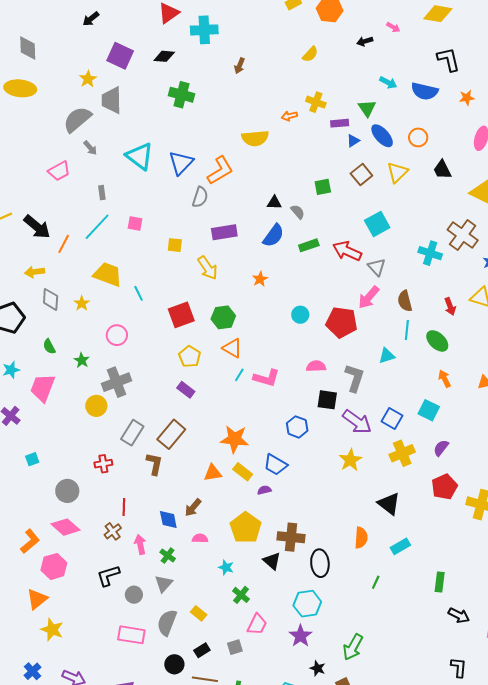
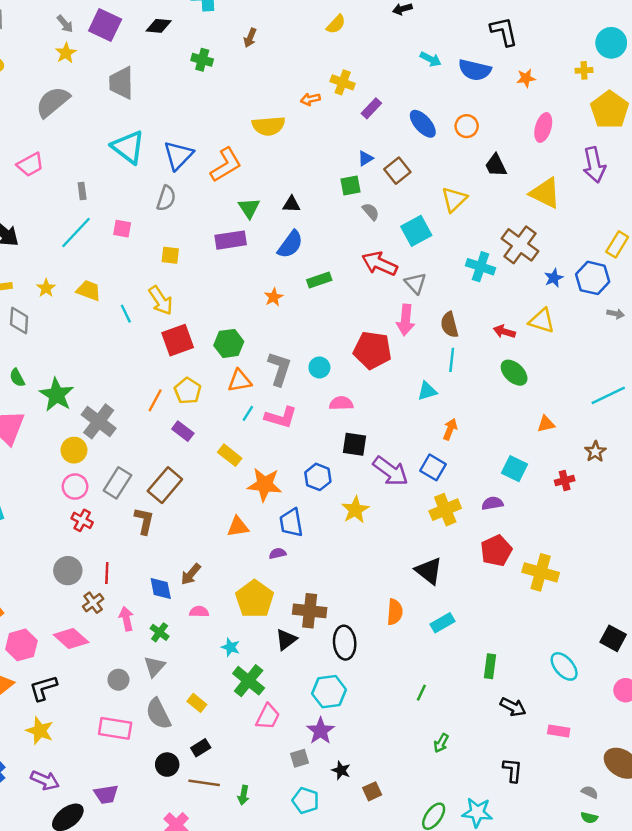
green cross: (182, 95) -> (202, 60), moved, size x0.7
gray trapezoid: (112, 100) -> (121, 83), moved
green triangle: (367, 108) -> (249, 208), moved
purple rectangle: (340, 123) -> (371, 108), turned -42
blue triangle: (353, 141) -> (365, 158), moved
gray arrow: (90, 148) -> (65, 24), moved
yellow triangle: (397, 172) -> (454, 199), moved
gray semicircle: (200, 197) -> (166, 198), moved
gray semicircle: (298, 212) -> (371, 212), moved
orange line: (64, 244) -> (155, 400), moved
green rectangle: (309, 245) -> (319, 280), moved
yellow arrow: (208, 268) -> (161, 300), moved
yellow trapezoid: (108, 274) -> (89, 290), size x0.7
pink arrow: (369, 297) -> (406, 320), turned -35
yellow star: (82, 303) -> (46, 288), moved
red arrow: (450, 306) -> (504, 332), turned 126
cyan circle: (300, 315) -> (319, 367), moved
pink circle: (117, 335) -> (75, 487), moved
green ellipse: (437, 341) -> (514, 373), moved
orange triangle: (232, 348) -> (240, 381), turned -40
green star: (82, 360) -> (57, 395), size x1.8
gray L-shape: (355, 378) -> (279, 369), moved
orange arrow: (445, 379) -> (450, 429), moved, turned 48
gray cross: (117, 382) -> (99, 421), turned -32
cyan square: (429, 410) -> (514, 469), moved
orange star: (235, 439) -> (265, 485), moved
purple semicircle: (441, 448) -> (492, 503), turned 42
yellow star: (350, 460) -> (355, 510), moved
red cross: (103, 464) -> (82, 520), turned 36
blue trapezoid: (275, 465) -> (291, 523), turned 50
yellow rectangle: (243, 472) -> (230, 455), moved
orange triangle: (213, 473) -> (238, 527), moved
gray circle: (67, 491) -> (68, 571), moved
pink diamond: (66, 527) -> (71, 639), moved
black triangle: (272, 561) -> (286, 639), turned 42
black L-shape: (108, 576) -> (43, 688), moved
green line: (376, 582) -> (421, 693), moved
green cross: (241, 595) -> (249, 681), size x1.5
gray semicircle: (167, 623) -> (158, 714), turned -48
yellow star: (52, 630) -> (40, 731), moved
gray square: (235, 647) -> (299, 758), moved
green arrow: (353, 647) -> (441, 743), moved, size x0.6

